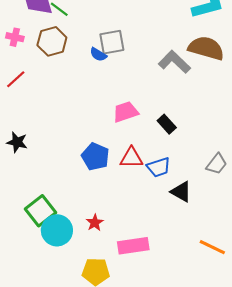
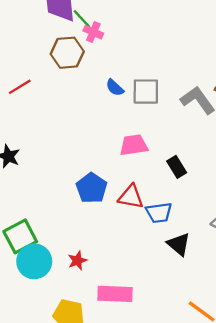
pink cross: (15, 37) -> (93, 32), moved
gray square: (112, 42) -> (146, 92), moved
blue semicircle: (98, 54) -> (115, 88), moved

